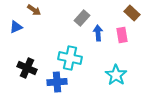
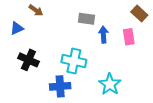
gray rectangle: (82, 18) -> (87, 19), turned 56
black cross: (27, 68) -> (28, 60), moved
cyan star: (116, 75) -> (110, 84), moved

